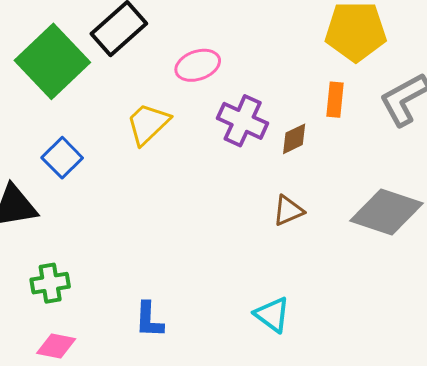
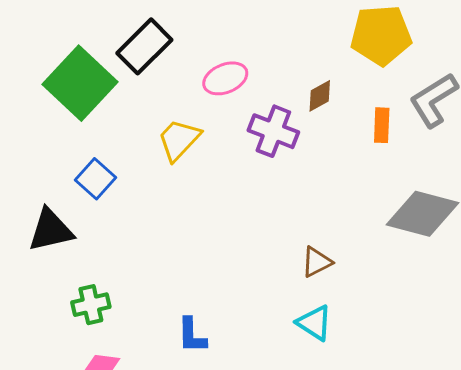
orange rectangle: (335, 100) -> (382, 125), moved
brown diamond: (294, 139) -> (320, 96), moved
brown triangle: (288, 211) -> (317, 262), moved

